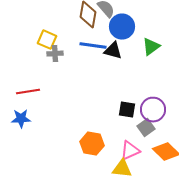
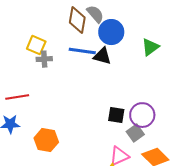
green triangle: (151, 47) -> (150, 47), moved
orange hexagon: (92, 144) -> (46, 140), moved

